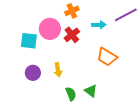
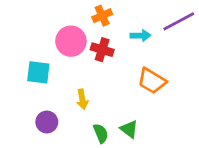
red cross: (72, 35) -> (102, 50), turned -35
cyan square: (29, 41) -> (38, 72), moved
purple circle: (33, 73) -> (47, 122), moved

